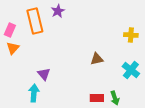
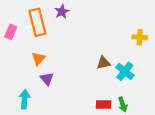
orange triangle: (13, 48) -> (38, 59), moved
cyan cross: (131, 70) -> (125, 71), moved
cyan arrow: (34, 93) -> (25, 99), moved

